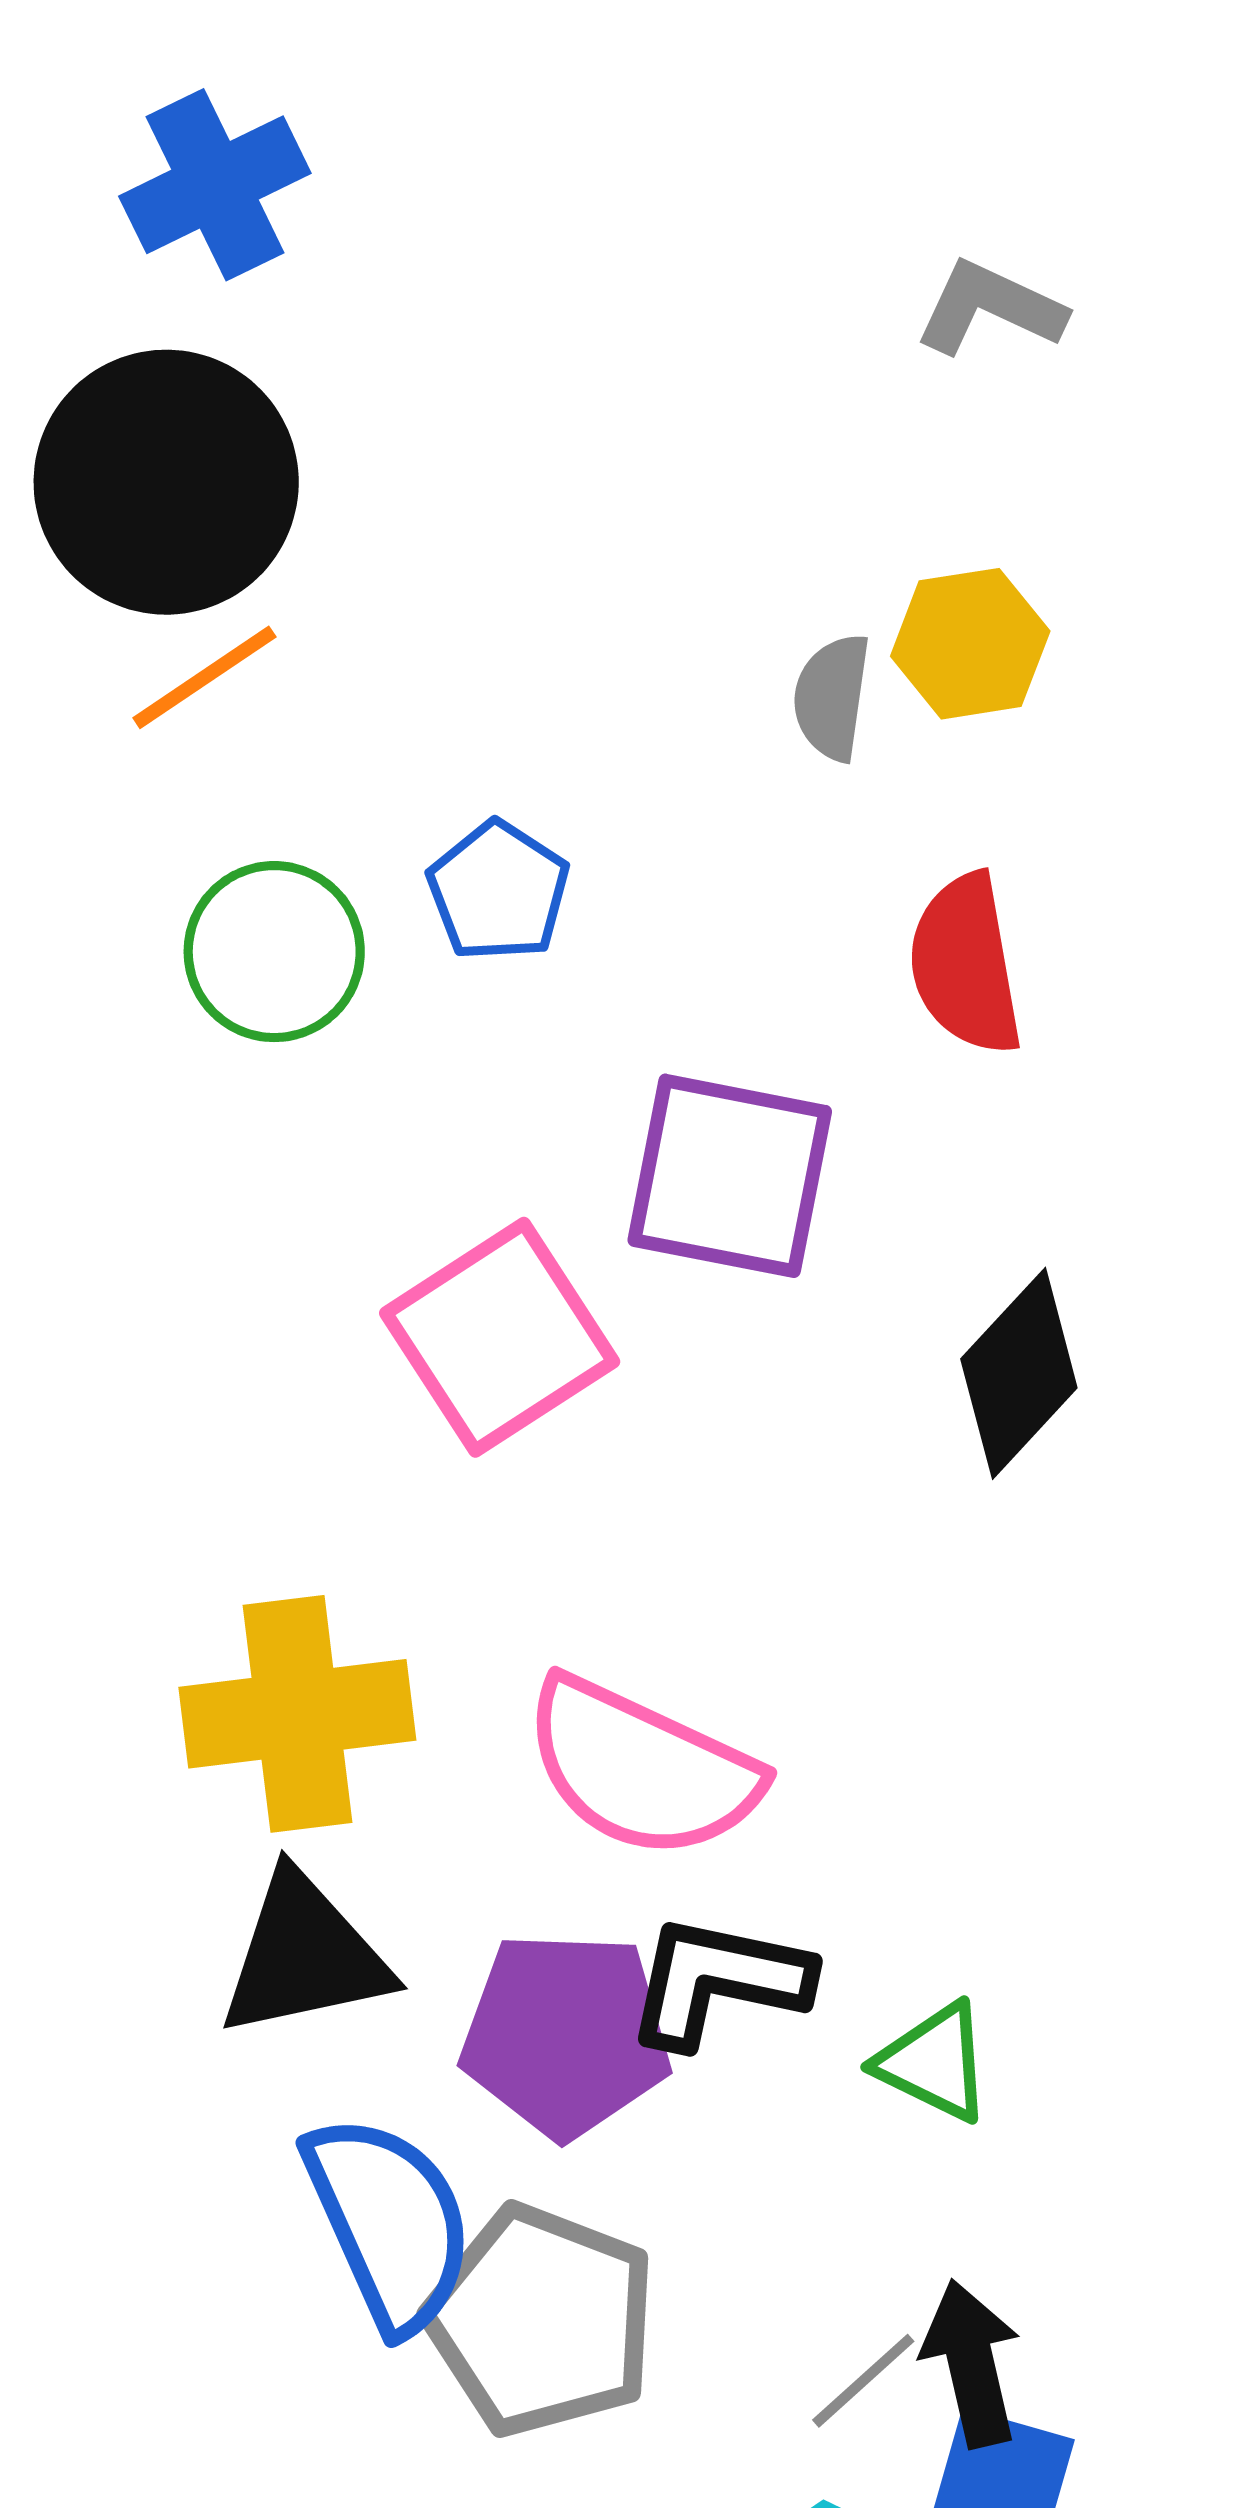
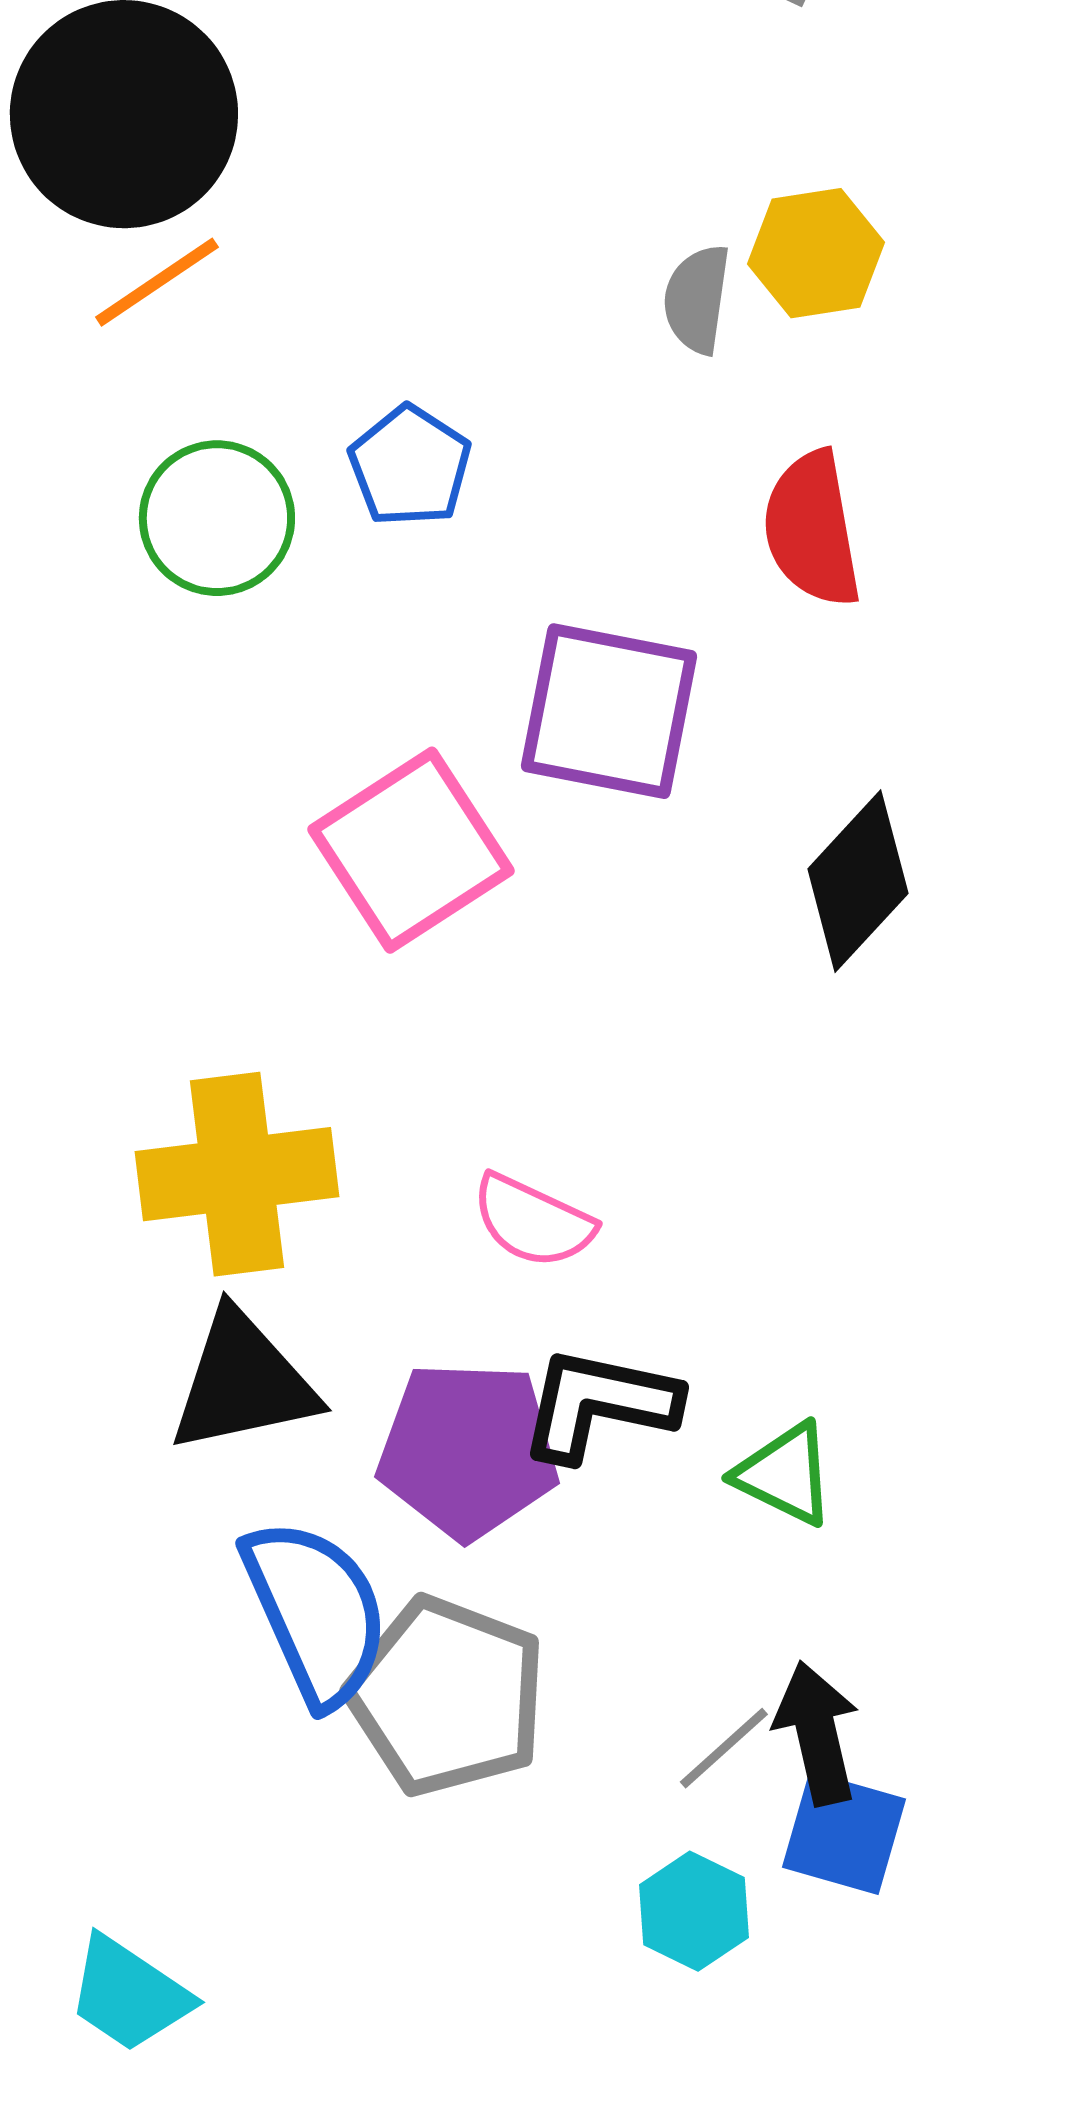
pink semicircle: (641, 1768) -> (533, 1221), size x0.6

